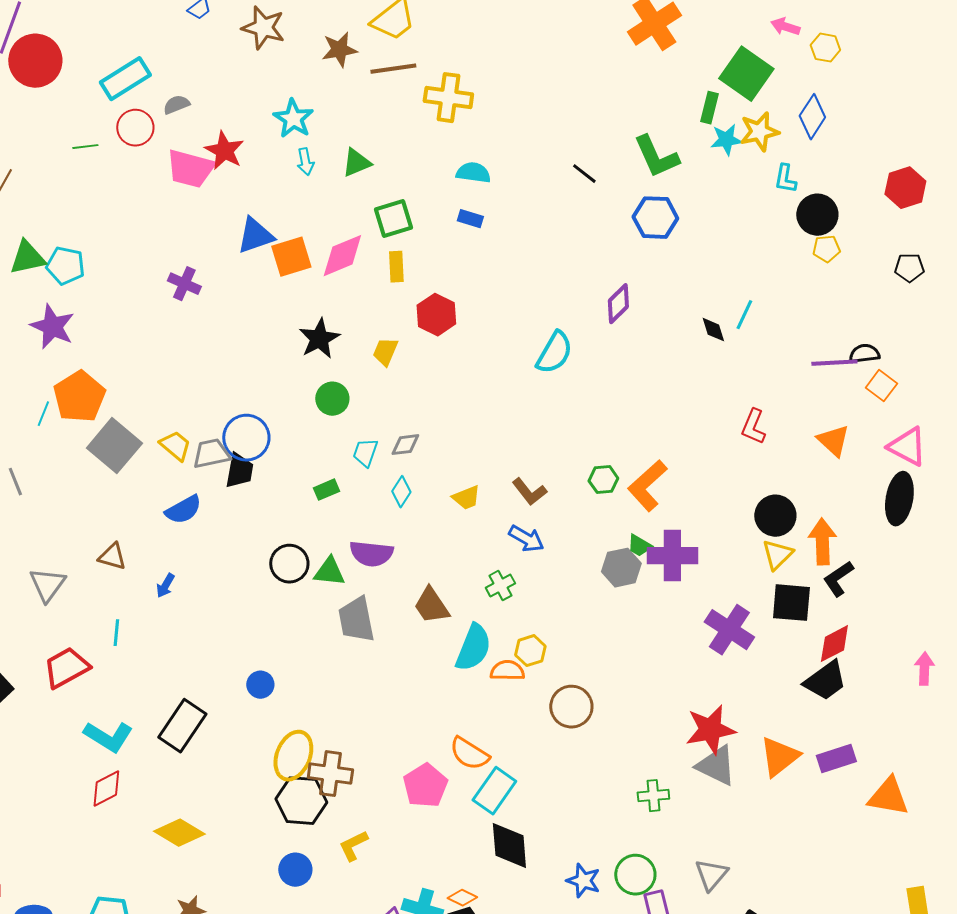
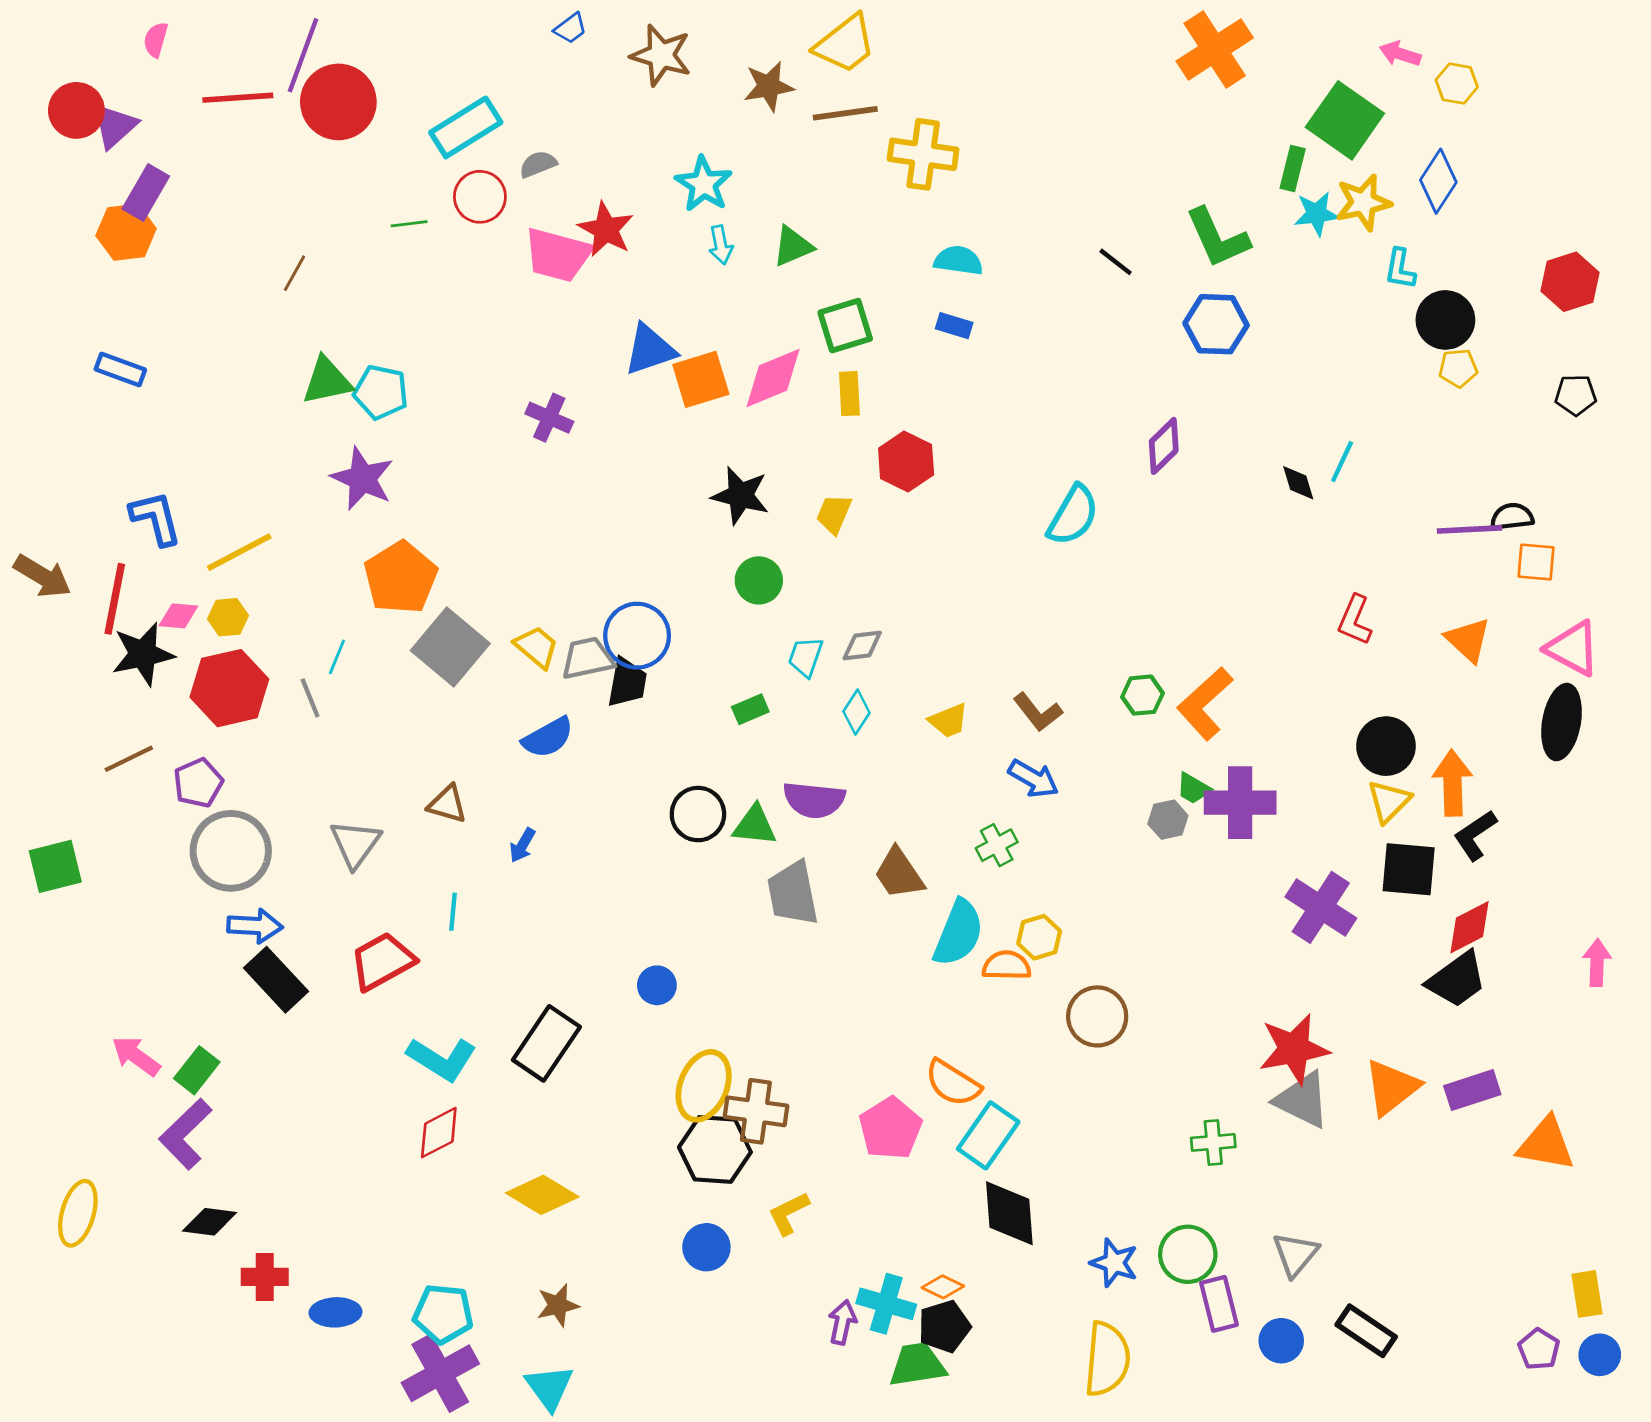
black star: (319, 339) -> (740, 495), turned -30
orange square: (881, 386) -> (1536, 562), turned -32
cyan line: (43, 414) -> (337, 657), moved
gray hexagon: (621, 568) -> (1168, 820), size x0.7

